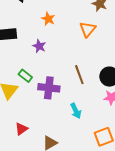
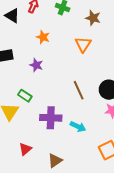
purple cross: (49, 88) -> (51, 118), moved
cyan arrow: (76, 111) -> (78, 127), turned -35

